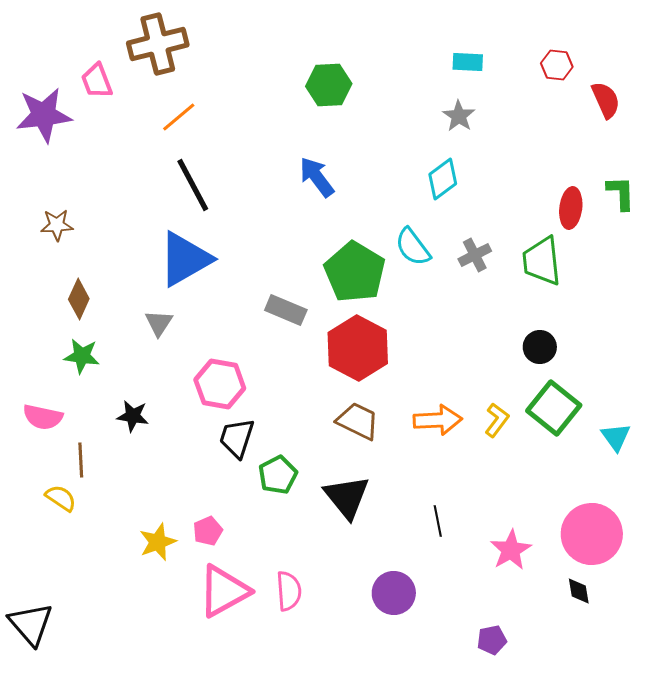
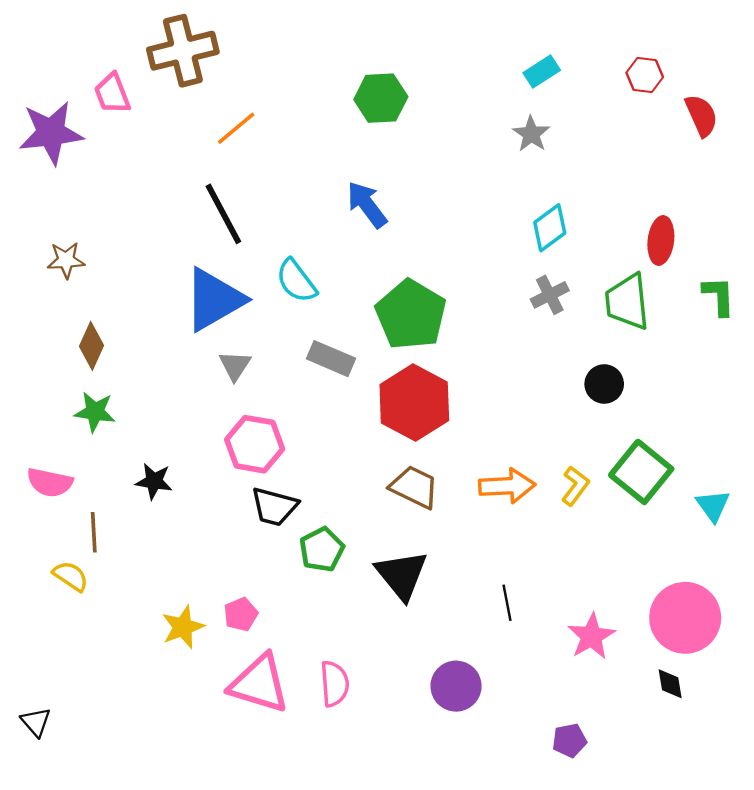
cyan rectangle: (468, 62) -> (542, 72), turned -36
orange line: (179, 117) -> (236, 128), moved
cyan diamond: (443, 179) -> (550, 228), moved
green L-shape: (621, 193) -> (719, 296), moved
cyan semicircle: (413, 247) -> (296, 281), moved
gray triangle: (159, 323) -> (235, 365), moved
black circle: (540, 347) -> (604, 384), moved
black trapezoid: (237, 438) -> (274, 507), turned -93
pink triangle: (224, 591) -> (259, 684), turned 46
black triangle: (31, 624) -> (36, 722), size x0.6

